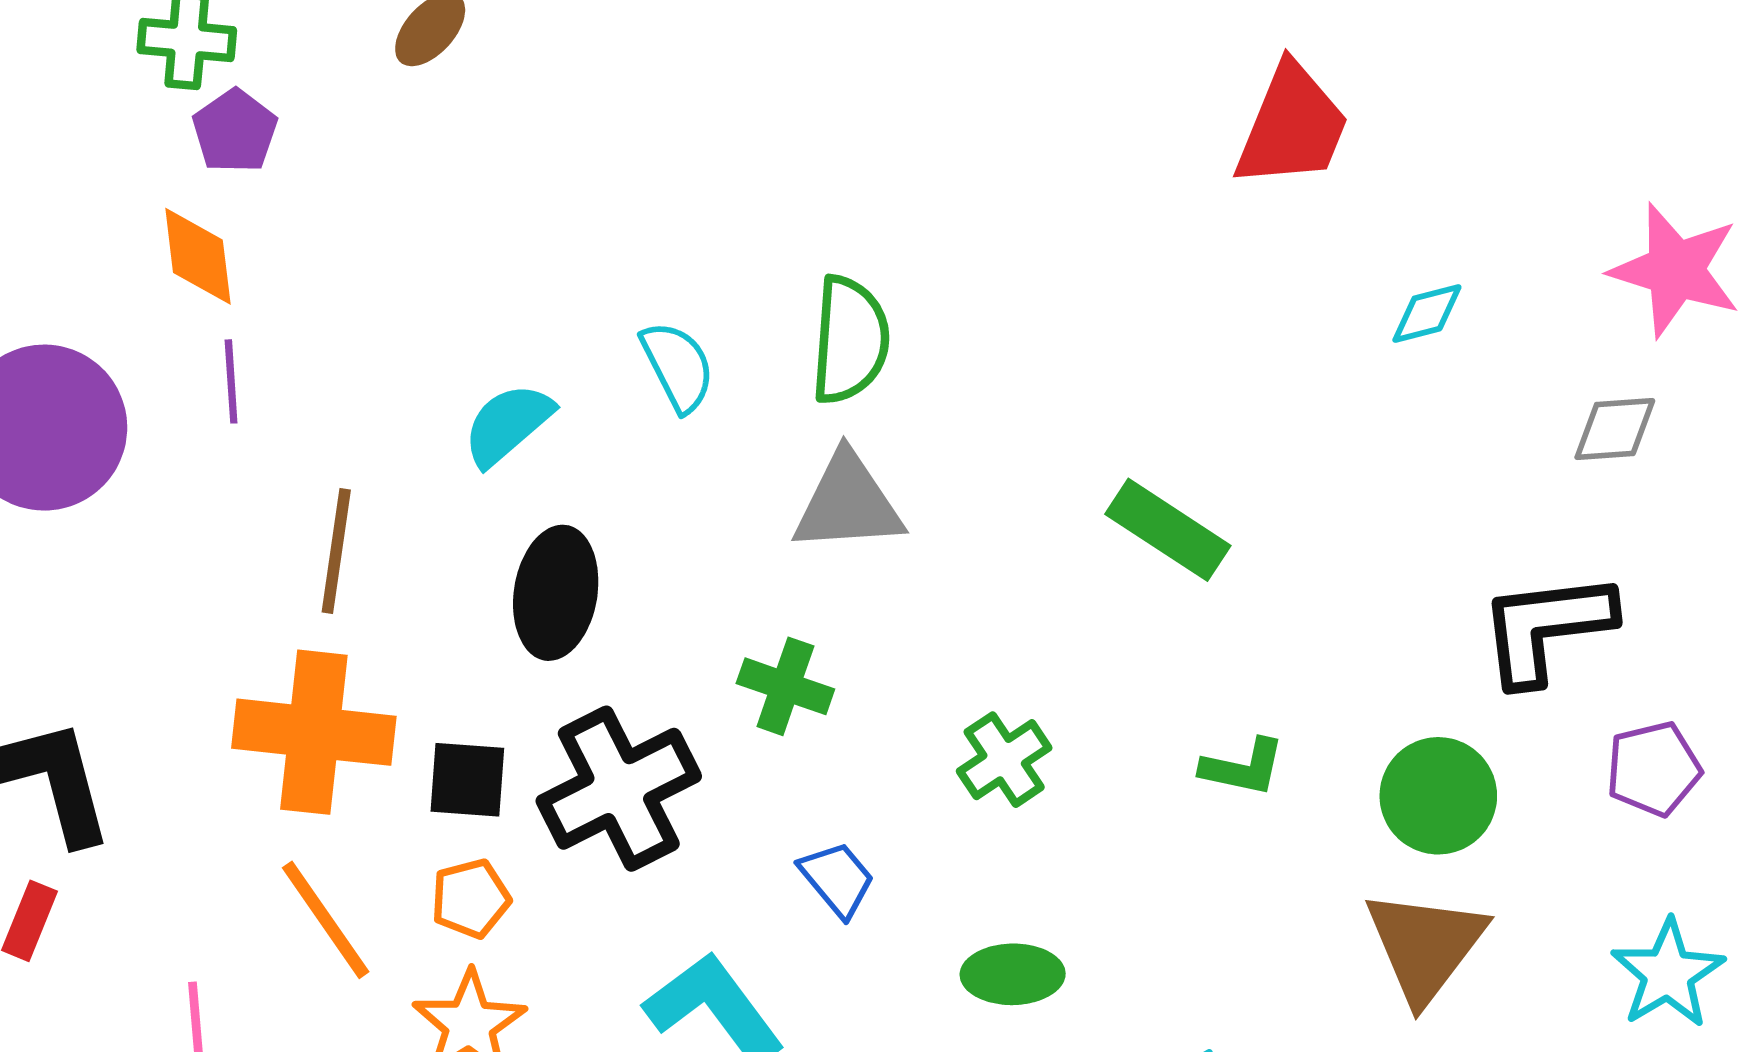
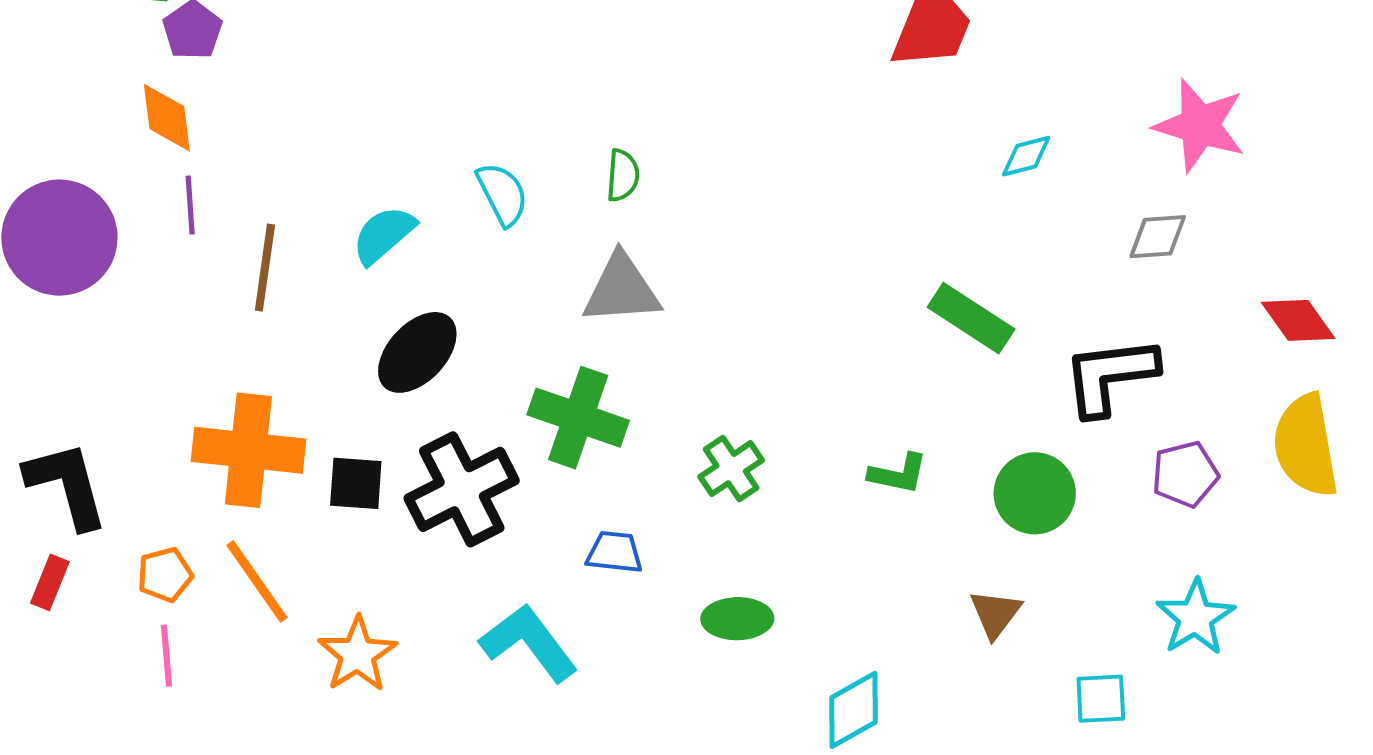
green semicircle: (850, 340) -> (623, 175), size x0.6
green rectangle: (1168, 530) -> (971, 318), moved
brown line: (336, 551) -> (265, 268), moved
black ellipse: (556, 593) -> (417, 352), turned 34
green cross: (785, 686) -> (578, 418), size x1.5
blue trapezoid: (837, 879) -> (615, 552), turned -44
orange pentagon: (471, 899) -> (165, 575), moved
brown triangle: (1425, 946) -> (995, 614), moved, size x0.6

